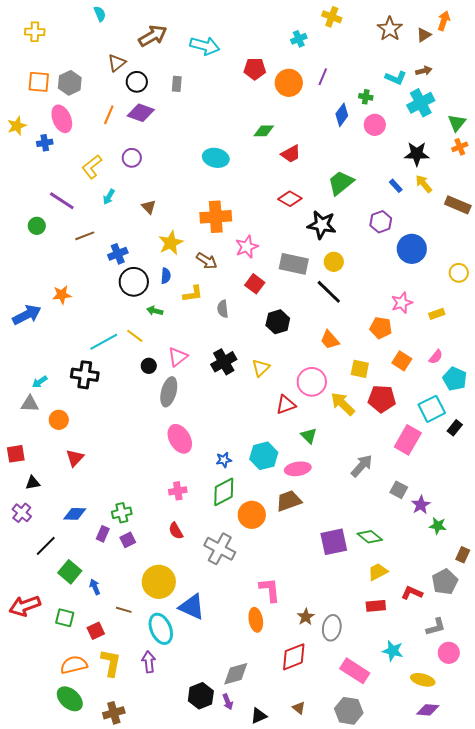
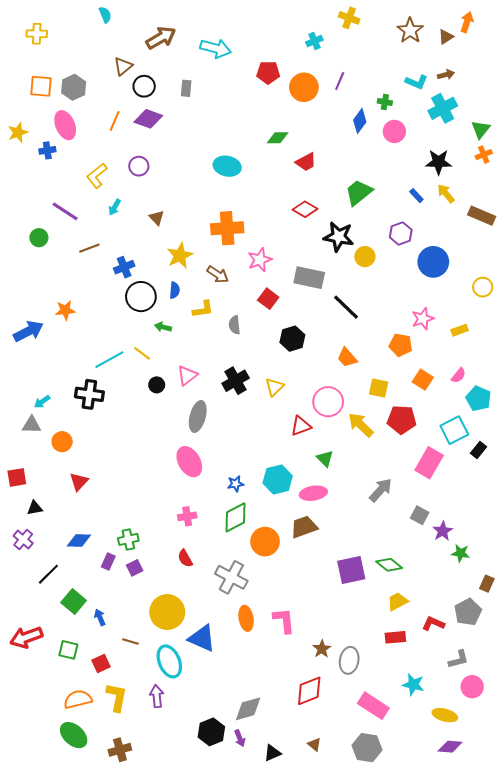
yellow circle: (334, 262) -> (365, 257), moved
gray ellipse: (169, 392) -> (198, 416), moved
orange ellipse: (256, 620) -> (246, 618), moved

